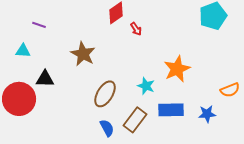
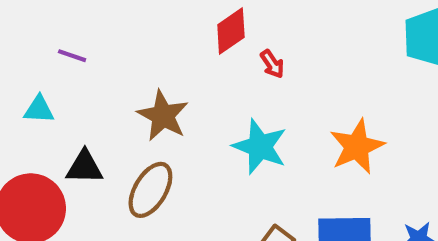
cyan star: (146, 86) -> (260, 147), moved, size x1.5
brown ellipse: (105, 94) -> (150, 190), moved

